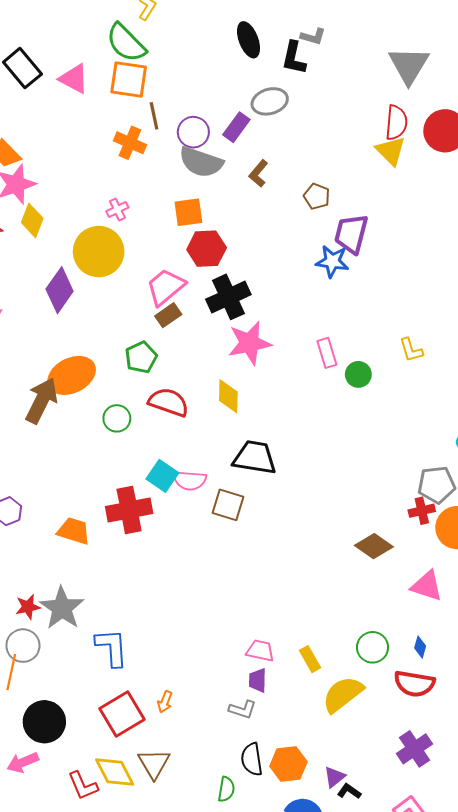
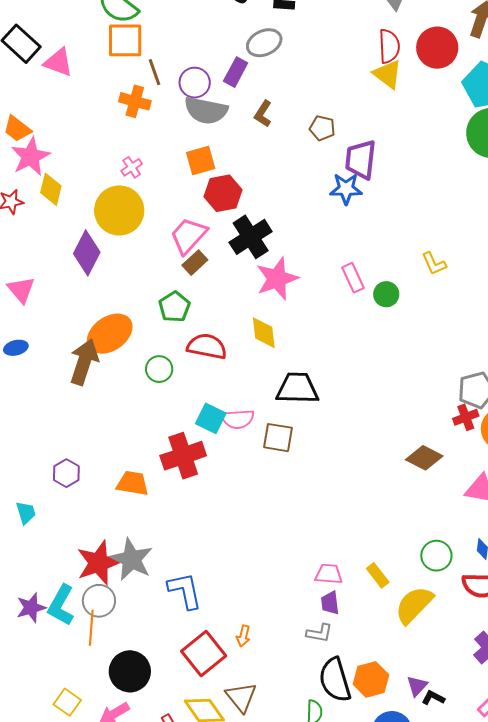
pink triangle: (74, 79) -> (58, 62), moved
red star: (28, 607) -> (99, 563), size x1.8
black semicircle: (252, 759) -> (335, 680), size x1.4

